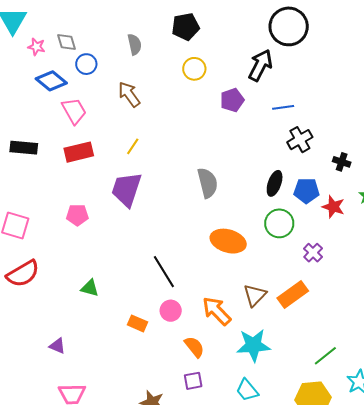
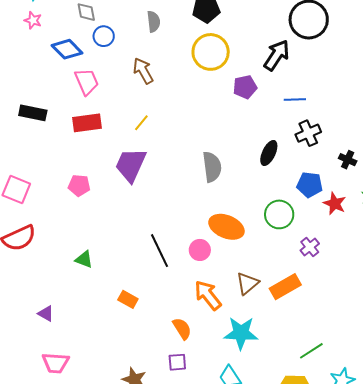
pink star: (36, 47) -> (33, 20), moved
yellow circle: (194, 69) -> (211, 52), size x1.6
black ellipse: (275, 183) -> (269, 153), moved
pink circle: (171, 311) -> (200, 250), moved

